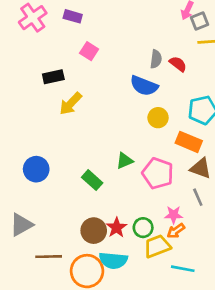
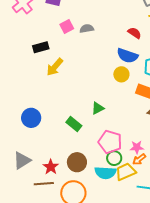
pink square: (89, 51) -> (67, 27), turned 32
gray semicircle: (156, 59) -> (87, 29), moved, turned -104
blue semicircle: (144, 86) -> (127, 56), moved
pink pentagon: (158, 173) -> (110, 142), moved
red star: (117, 228) -> (51, 167), moved
cyan semicircle: (113, 260) -> (105, 173), moved

